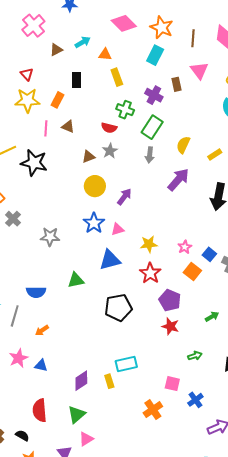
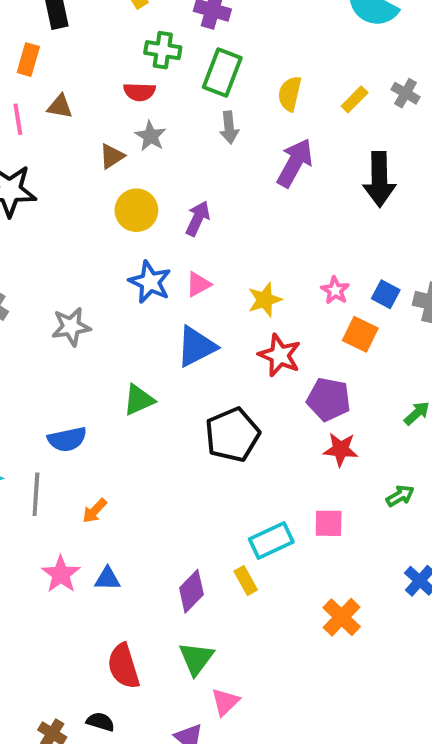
pink square: (172, 384) -> (329, 523), moved

